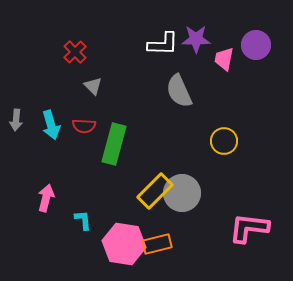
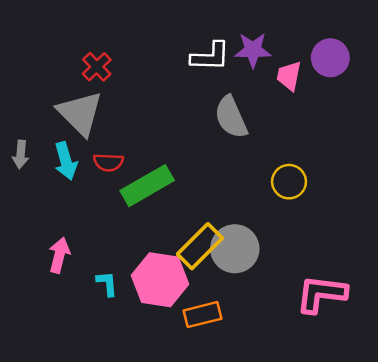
gray triangle: (93, 86) -> (80, 113), moved, size x2.0
green rectangle: (114, 144) -> (147, 186), turned 45
pink hexagon: (124, 244) -> (160, 280), moved

